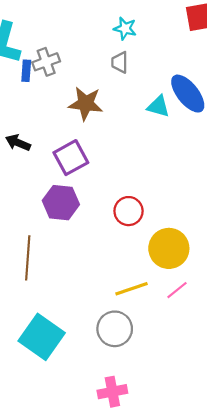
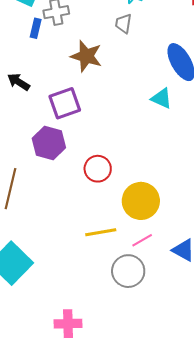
blue rectangle: (26, 71) -> (36, 28), moved
cyan triangle: (158, 106) -> (162, 98), moved
red circle: (129, 211) -> (98, 169), moved
gray circle: (115, 329) -> (128, 271), moved

